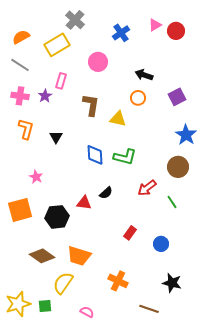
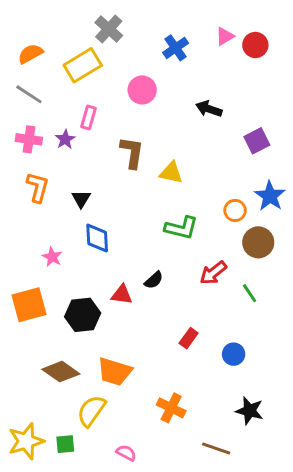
orange circle: (138, 98) -> (235, 210), moved
blue diamond: (95, 155) -> (97, 238), moved

